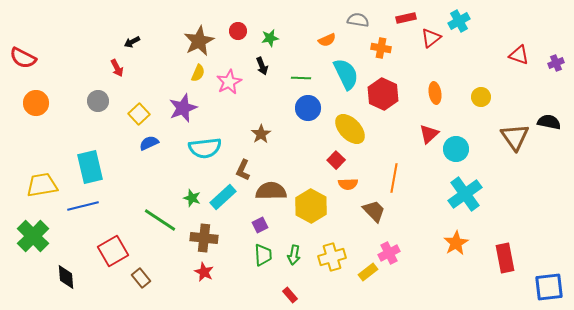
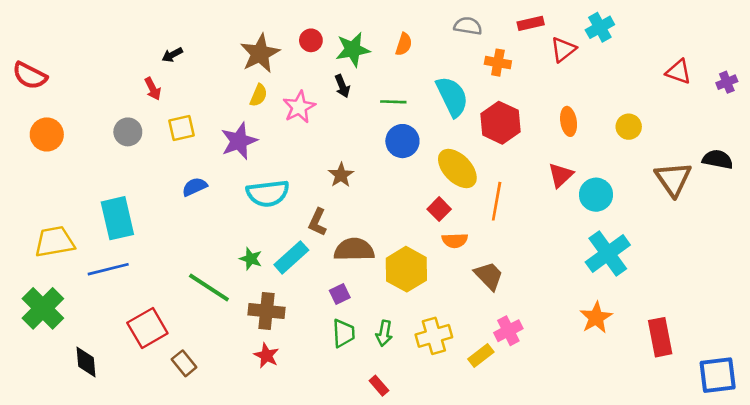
green star: (270, 38) -> (353, 49), size x1.5
orange semicircle: (327, 40) -> (404, 44), moved, turned -48
yellow square: (139, 114) -> (181, 128), moved, turned 30
orange line: (394, 178) -> (497, 201), moved

